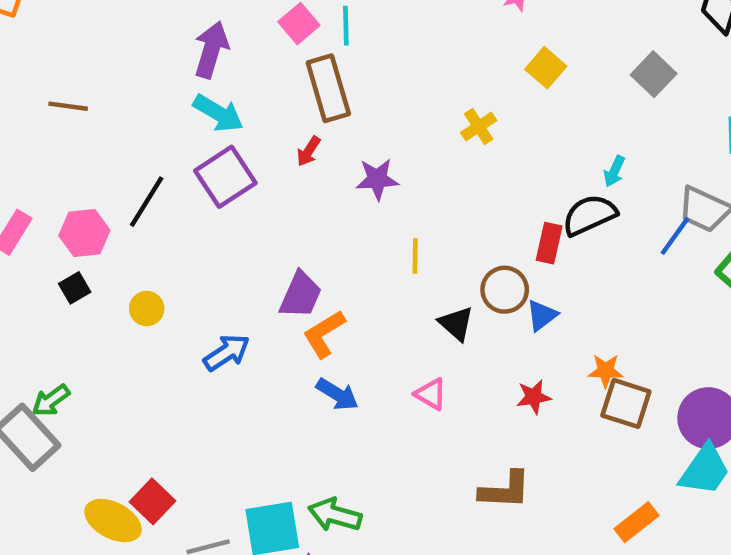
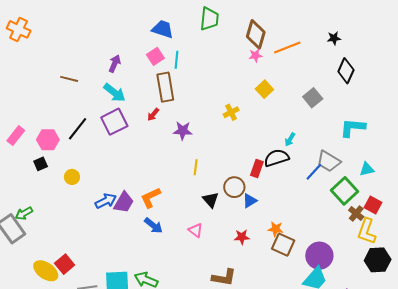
purple arrow: (211, 50) -> (115, 64), size x0.7
brown line: (68, 106) -> (69, 79), moved
purple trapezoid: (301, 295) -> (124, 202), moved

